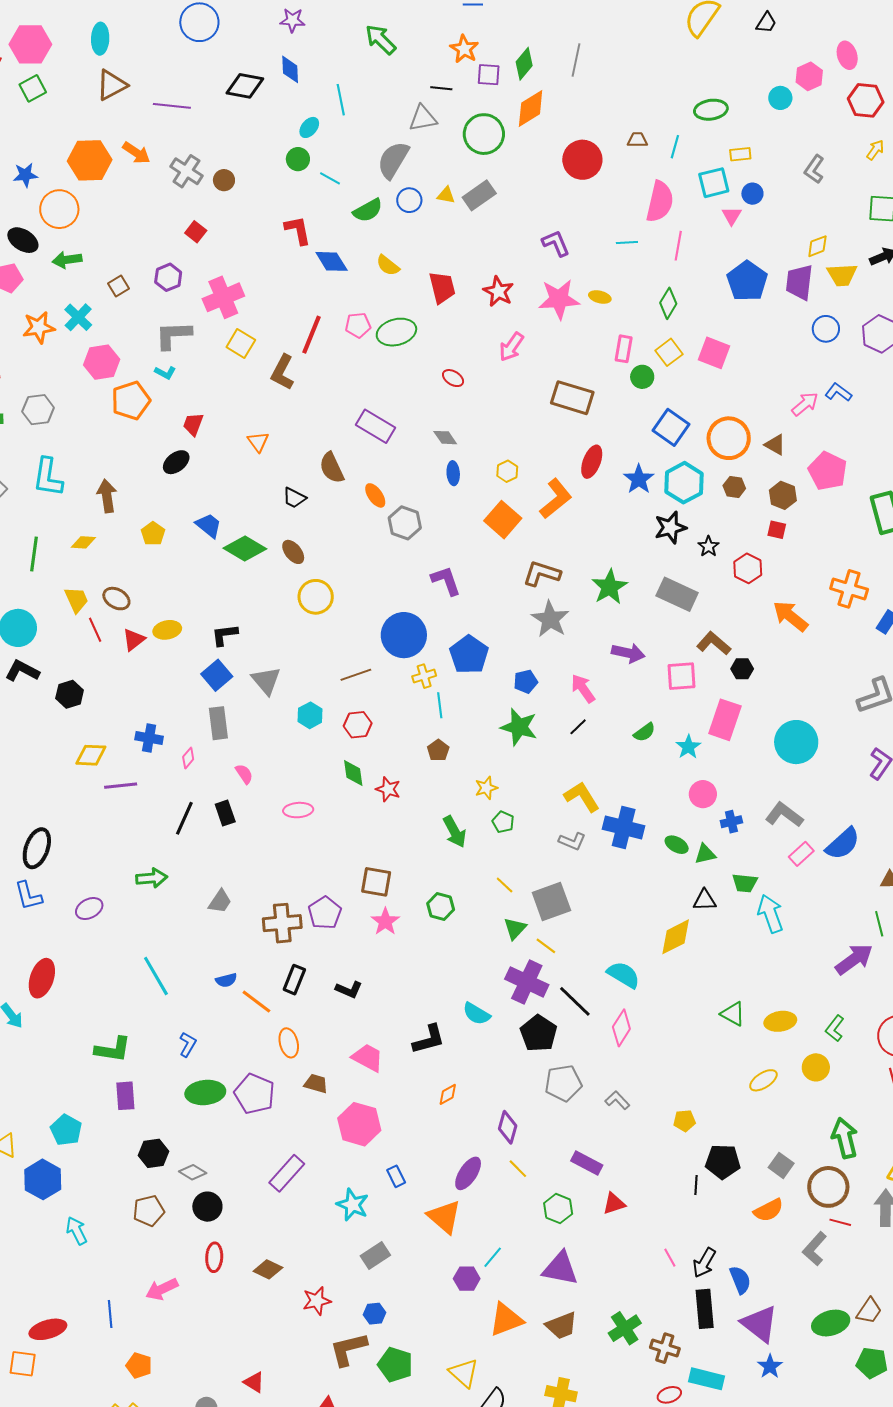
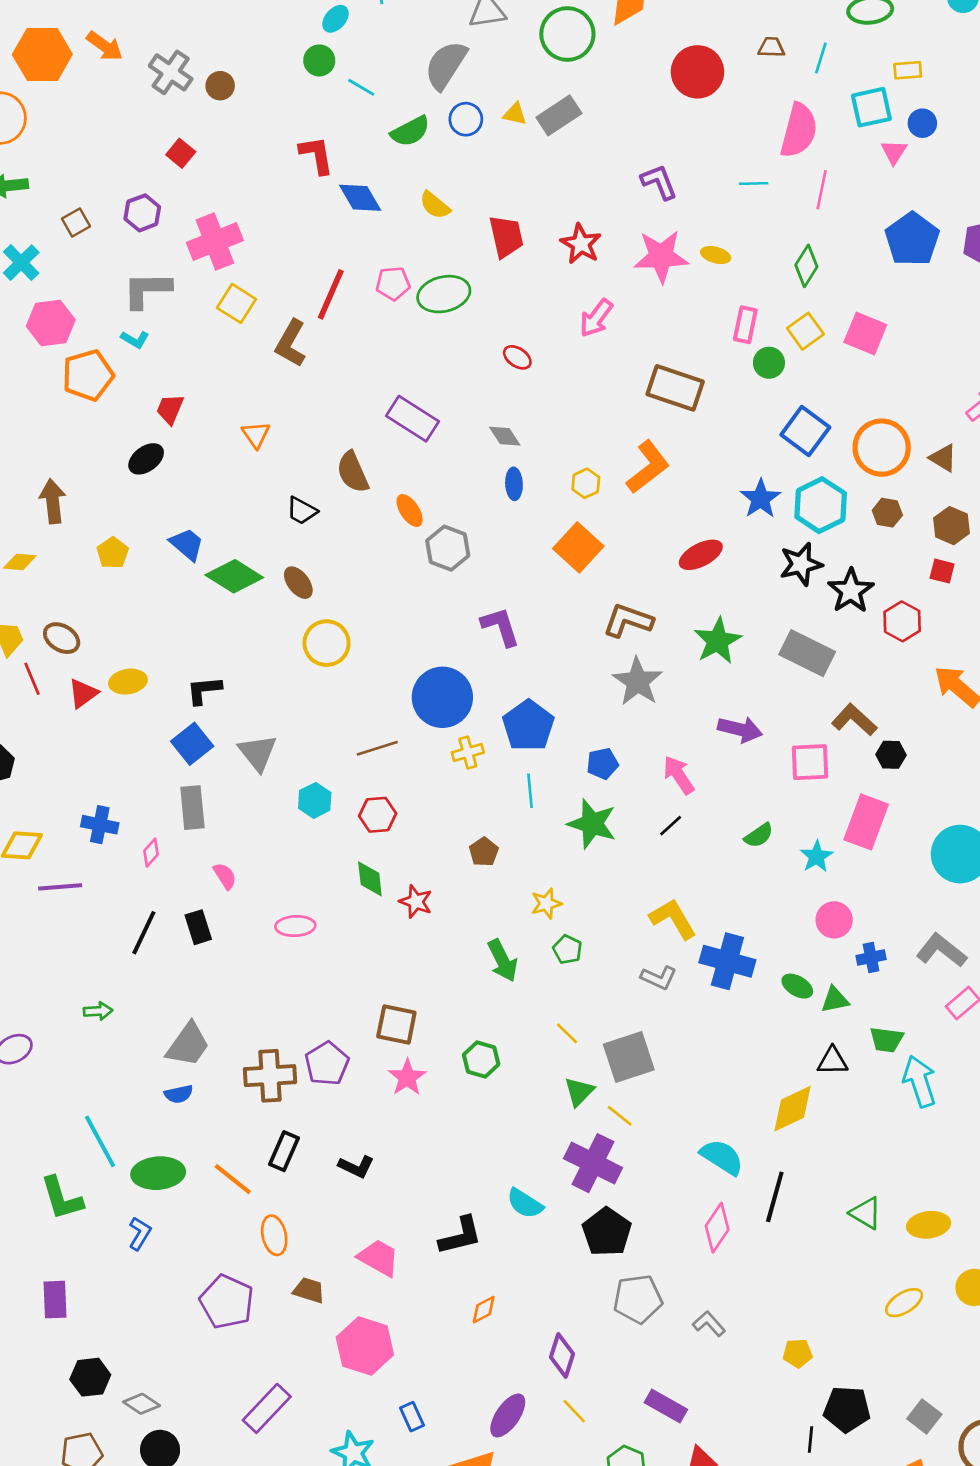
red ellipse: (592, 462) -> (701, 555), moved, turned 40
orange L-shape: (556, 499) -> (648, 467), moved
black star: (709, 546) -> (851, 591), size x1.6
cyan line: (440, 705) -> (530, 791), moved
green arrow: (152, 878) -> (98, 1011), size x0.7
gray trapezoid: (220, 901) -> (188, 1045), size x1.4
blue semicircle: (226, 980) -> (179, 1094), moved
black line: (575, 1001) -> (775, 1197), moved, turned 60
green L-shape: (113, 1049) -> (62, 1198), moved, turned 63
green ellipse: (205, 1092) -> (158, 1173), moved

